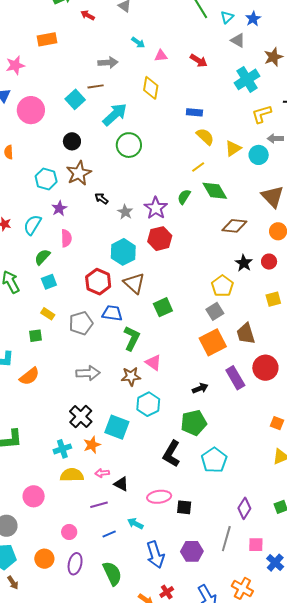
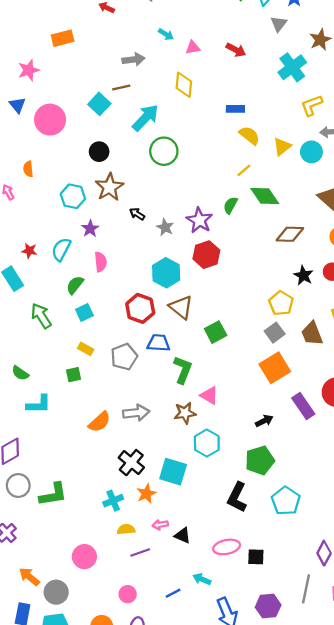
gray triangle: (238, 40) -> (279, 24), turned 42
brown trapezoid: (246, 334) -> (312, 334), moved
orange semicircle: (29, 376) -> (100, 422), moved
yellow semicircle: (72, 475) -> (126, 529), size x0.7
purple line: (99, 505) -> (140, 552), moved

